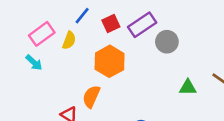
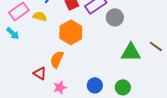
yellow semicircle: (69, 40) -> (40, 16), turned -96
green triangle: (188, 87) -> (131, 52), size x1.5

